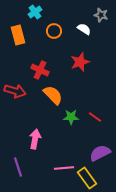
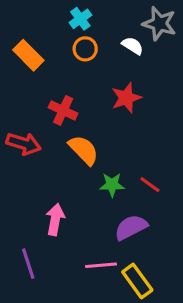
cyan cross: (35, 12) -> (80, 19), moved
gray star: (101, 15) -> (159, 24), size x1.5
orange rectangle: (18, 35) -> (28, 55), turned -30
purple semicircle: (100, 153) -> (131, 227), moved

